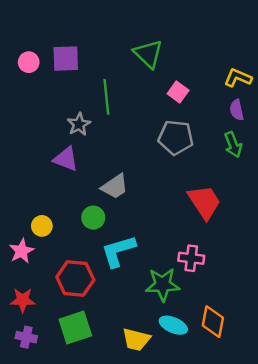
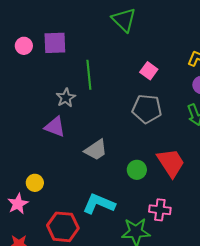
green triangle: (148, 54) -> (124, 20), moved
green circle: (93, 218) -> (137, 170), moved
cyan L-shape: (118, 251) -> (99, 204), turned 40

